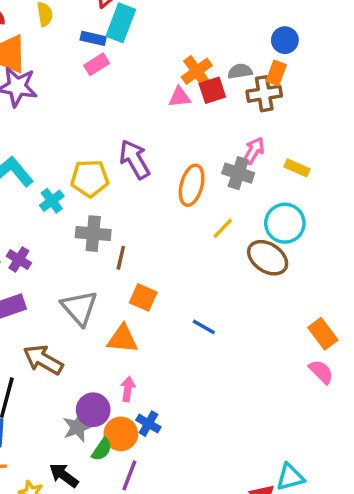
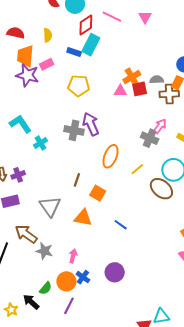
pink rectangle: (97, 64) -> (47, 64), moved
yellow pentagon: (90, 178) -> (79, 86), moved
orange ellipse: (192, 185) -> (111, 156), moved
gray cross: (93, 234) -> (74, 130), moved
purple cross: (19, 259) -> (18, 175), turned 32
orange square: (143, 297) -> (98, 193), moved
orange triangle: (123, 339) -> (83, 218), moved
purple circle: (93, 410) -> (115, 272), moved
gray star: (78, 427) -> (44, 251), moved, turned 30
green semicircle: (102, 449) -> (46, 288), moved

